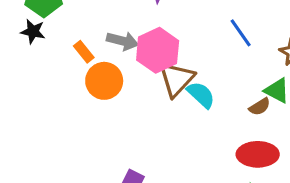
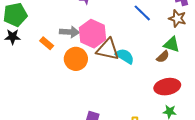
brown triangle: (176, 79) -> (108, 49), turned -50
orange circle: (104, 81) -> (76, 59), moved

